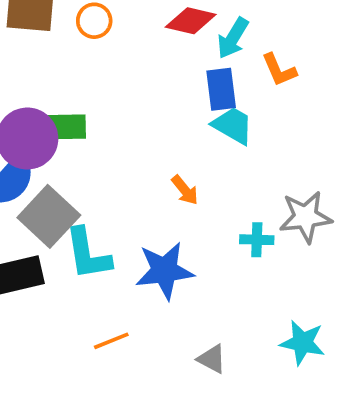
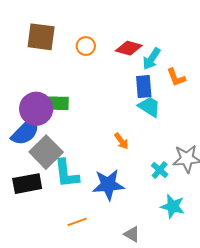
orange circle: (94, 21) -> (86, 46), moved
cyan cross: (257, 240) -> (160, 170), turned 36
cyan star: (302, 343) -> (173, 206), moved

